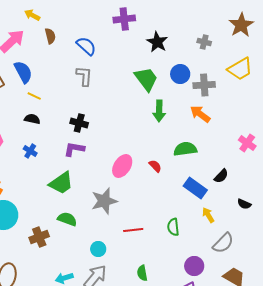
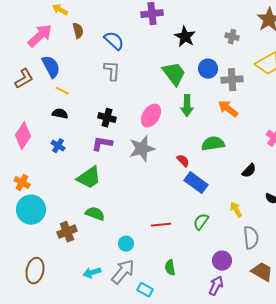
pink ellipse: (122, 166) -> (151, 116), moved
blue rectangle: (195, 188) -> (196, 183), moved
gray star: (104, 201) -> (142, 149), moved
green semicircle: (173, 227) -> (201, 222), turned 42
gray semicircle: (223, 243) -> (251, 238), turned -50

